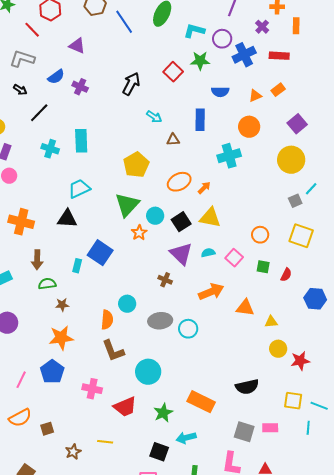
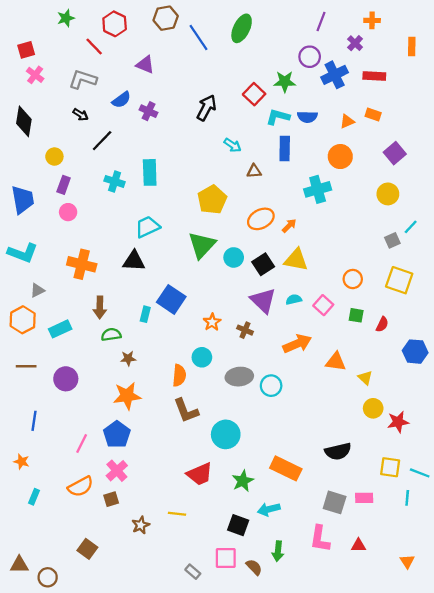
orange rectangle: (296, 26) -> (412, 46), moved
cyan L-shape: (194, 31) -> (278, 117), moved
orange rectangle: (278, 90) -> (373, 115), turned 56
yellow circle: (291, 160) -> (388, 194), size x0.7
orange star: (139, 233) -> (212, 322), moved
yellow triangle: (271, 322) -> (365, 378), turned 48
pink cross: (92, 389) -> (117, 471), moved, turned 36

